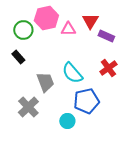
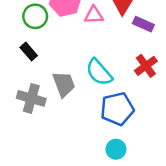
gray cross: (28, 107) -> (31, 98), moved, turned -30
cyan circle: (67, 121) -> (116, 149), moved

